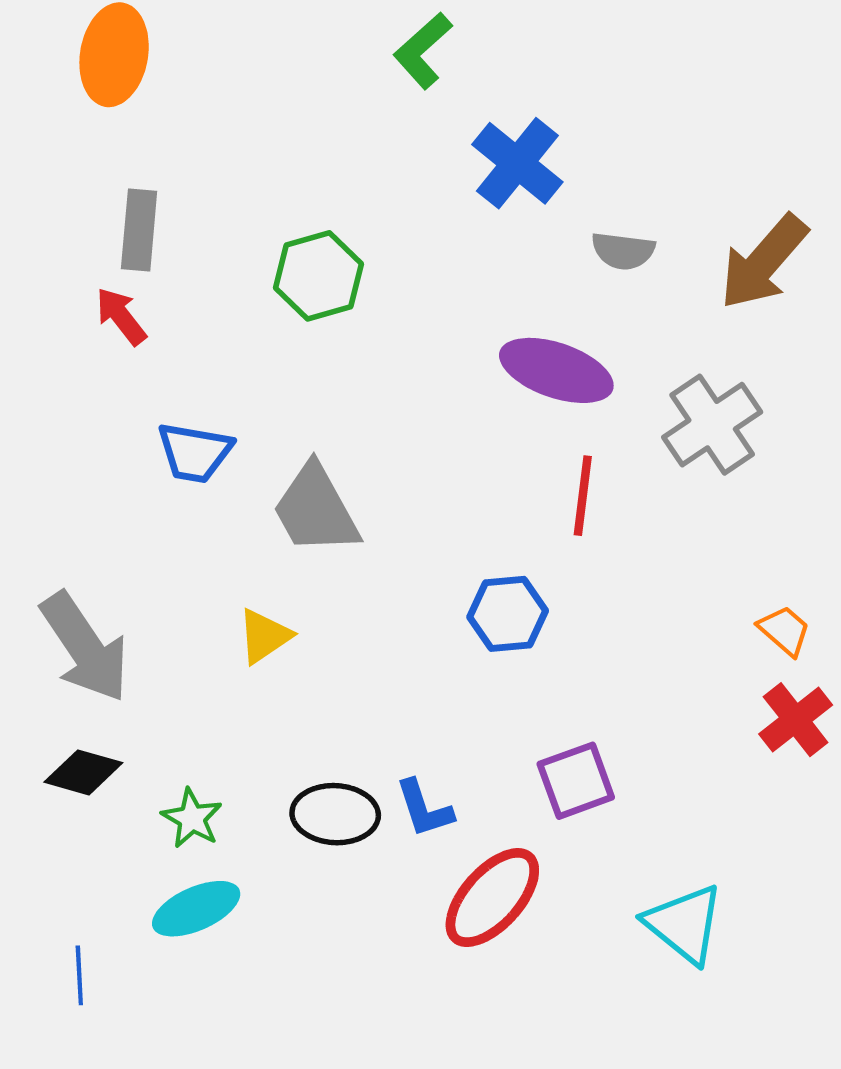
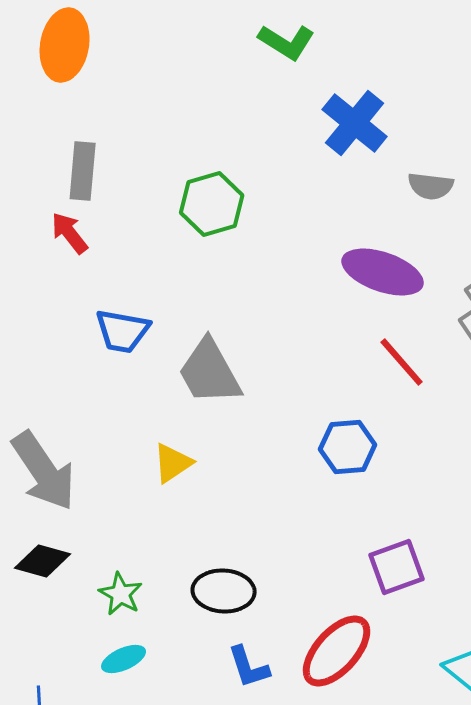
green L-shape: (423, 51) -> (287, 42), turned -106
red line: (583, 496) -> (402, 362), turned -48
blue L-shape: (424, 809) -> (249, 667), moved
cyan ellipse: (196, 909) -> (124, 659), size x0.7

